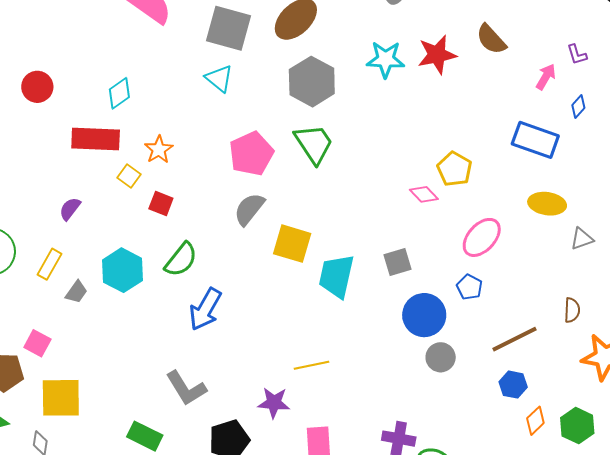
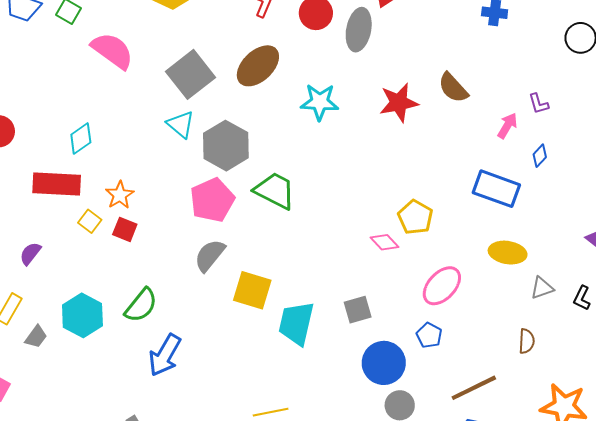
gray square: (228, 28) -> (190, 74), turned 36
cyan star: (385, 59) -> (320, 102), moved
gray hexagon: (312, 82) -> (226, 146), moved
green trapezoid: (314, 144) -> (275, 191), turned -30
red square: (161, 204) -> (125, 229), moved
brown semicircle: (572, 310) -> (527, 341), moved

